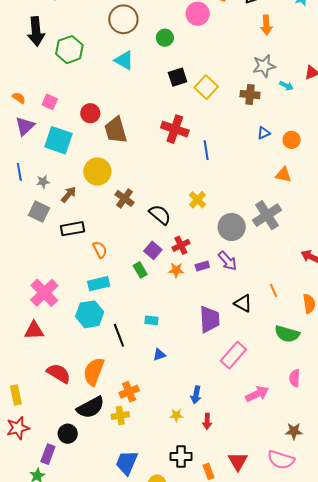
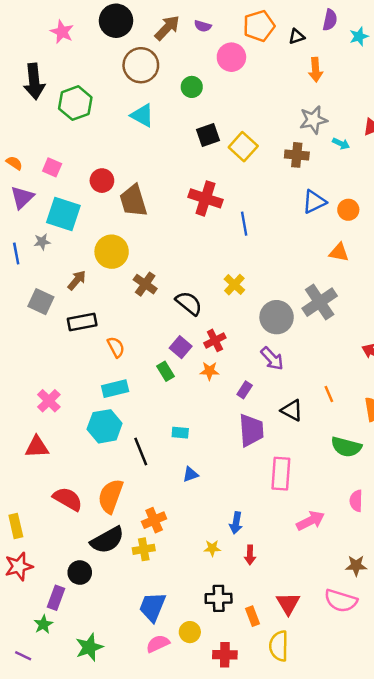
blue triangle: (264, 133) -> (314, 202), size x1.5
gray star: (43, 182) -> (42, 242), moved
purple rectangle: (202, 266) -> (245, 390), moved, turned -40
pink cross: (44, 293) -> (49, 401), size x0.7
pink rectangle: (233, 355) -> (281, 474), turned -36

